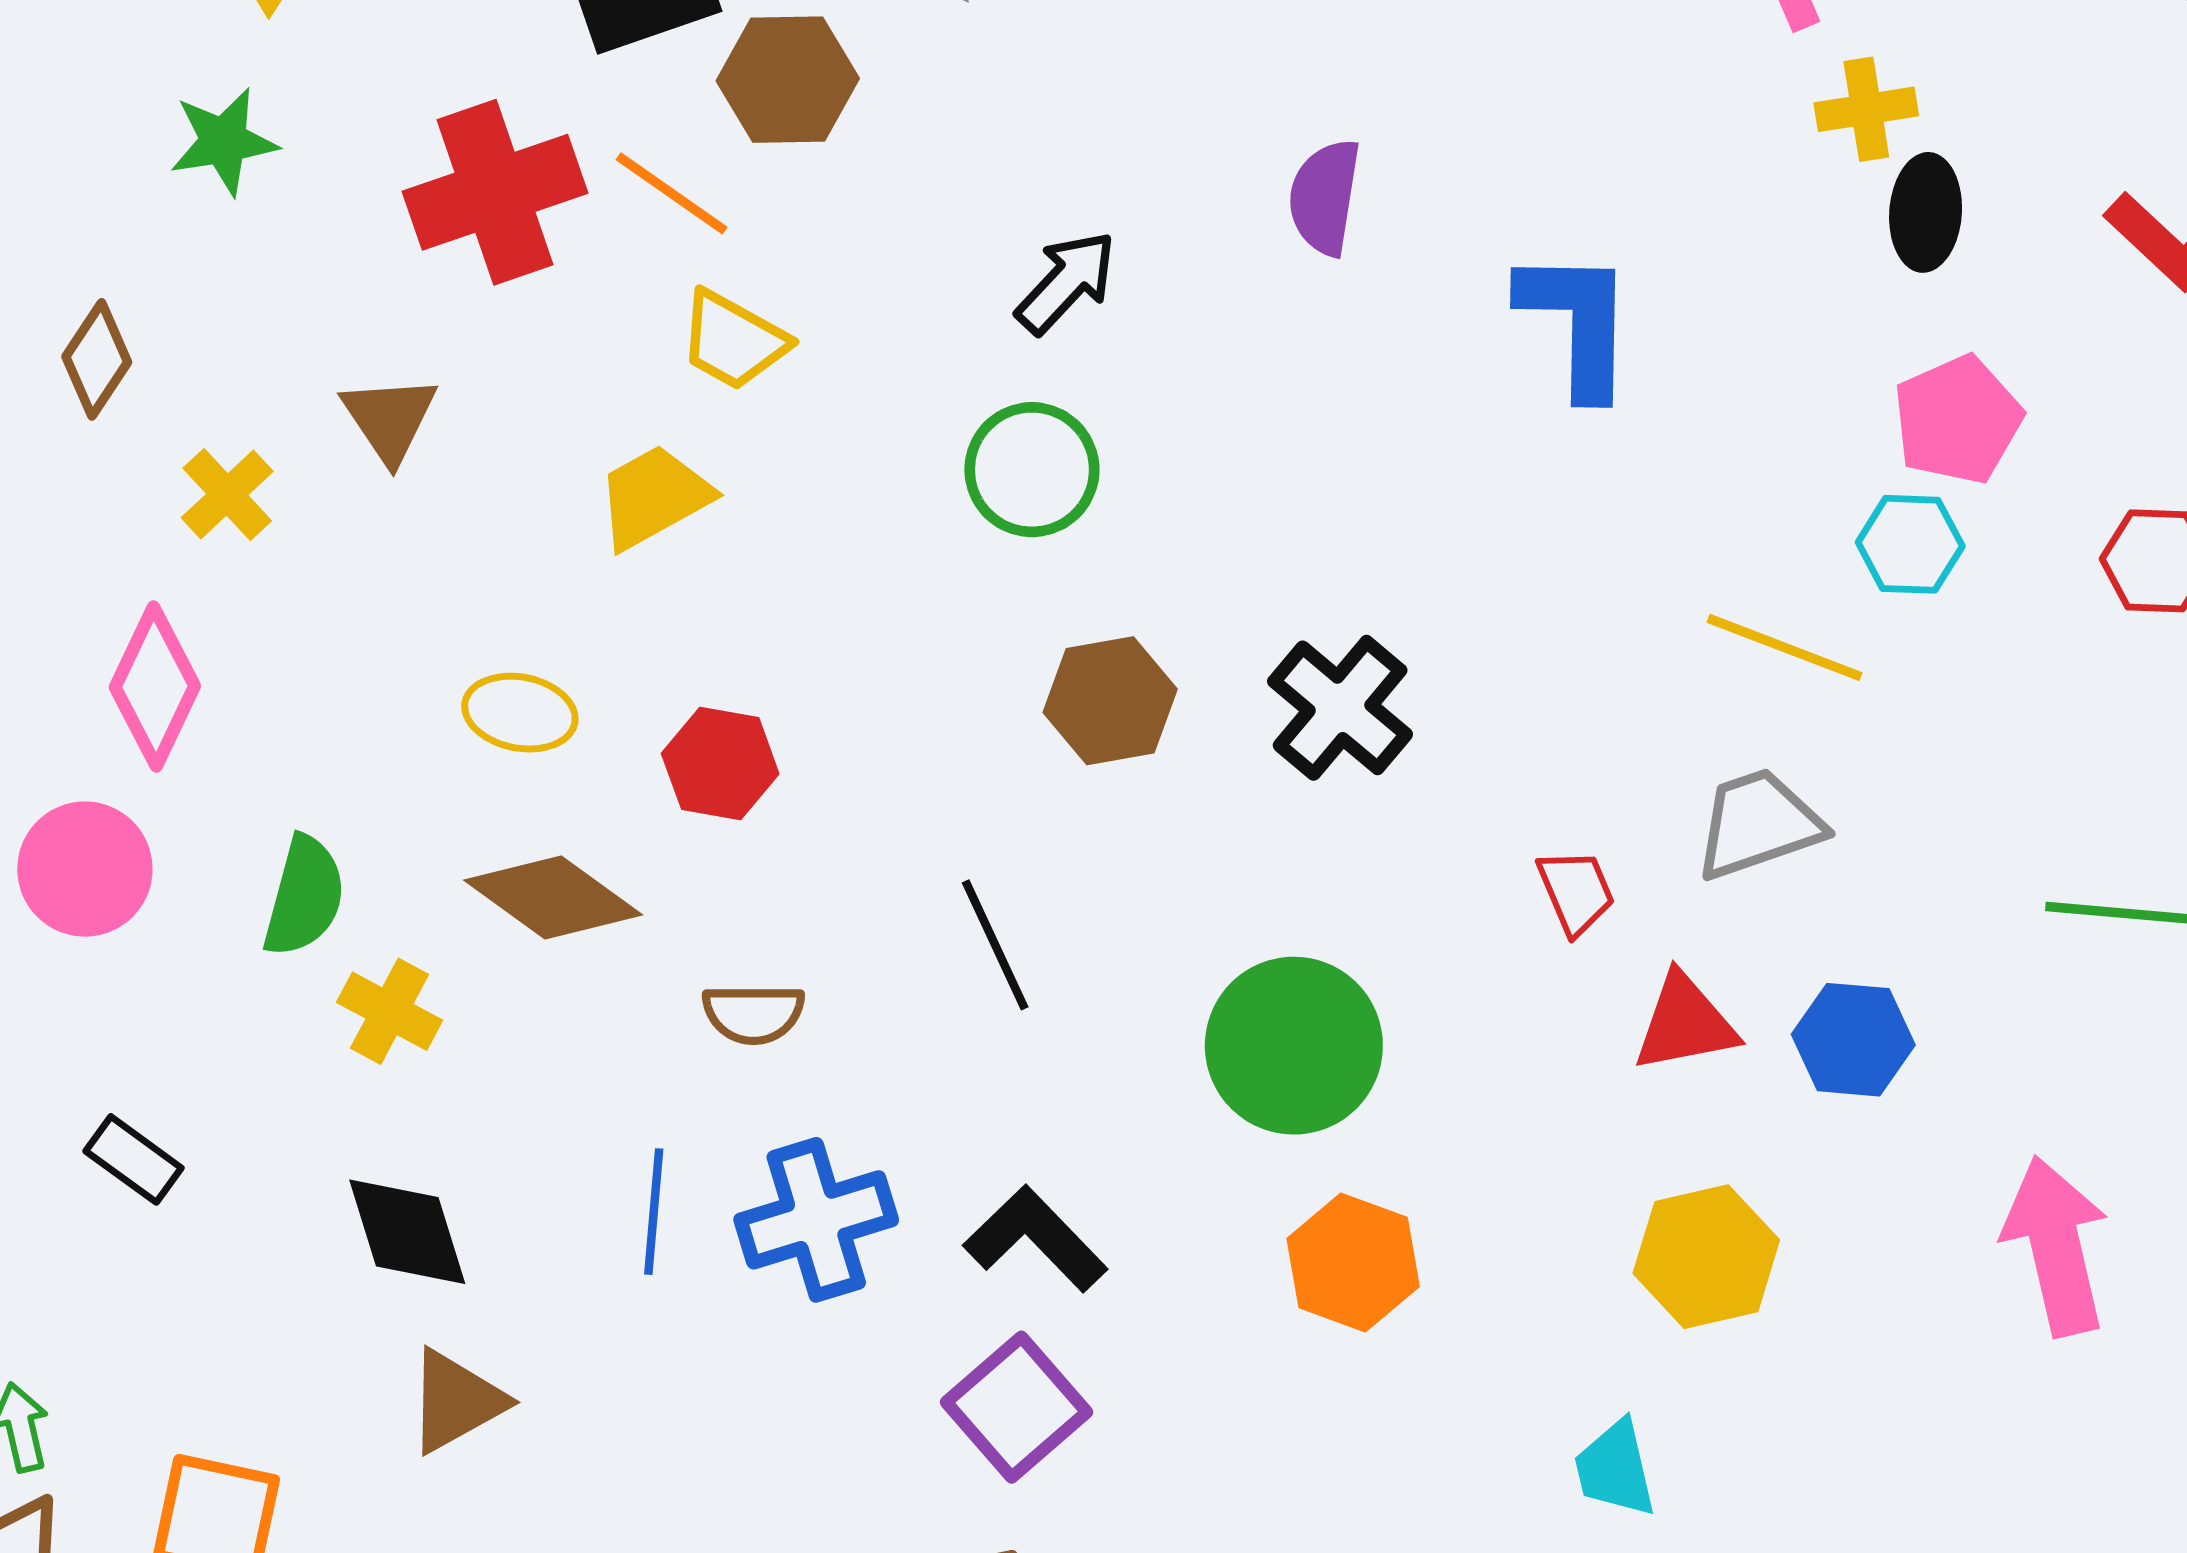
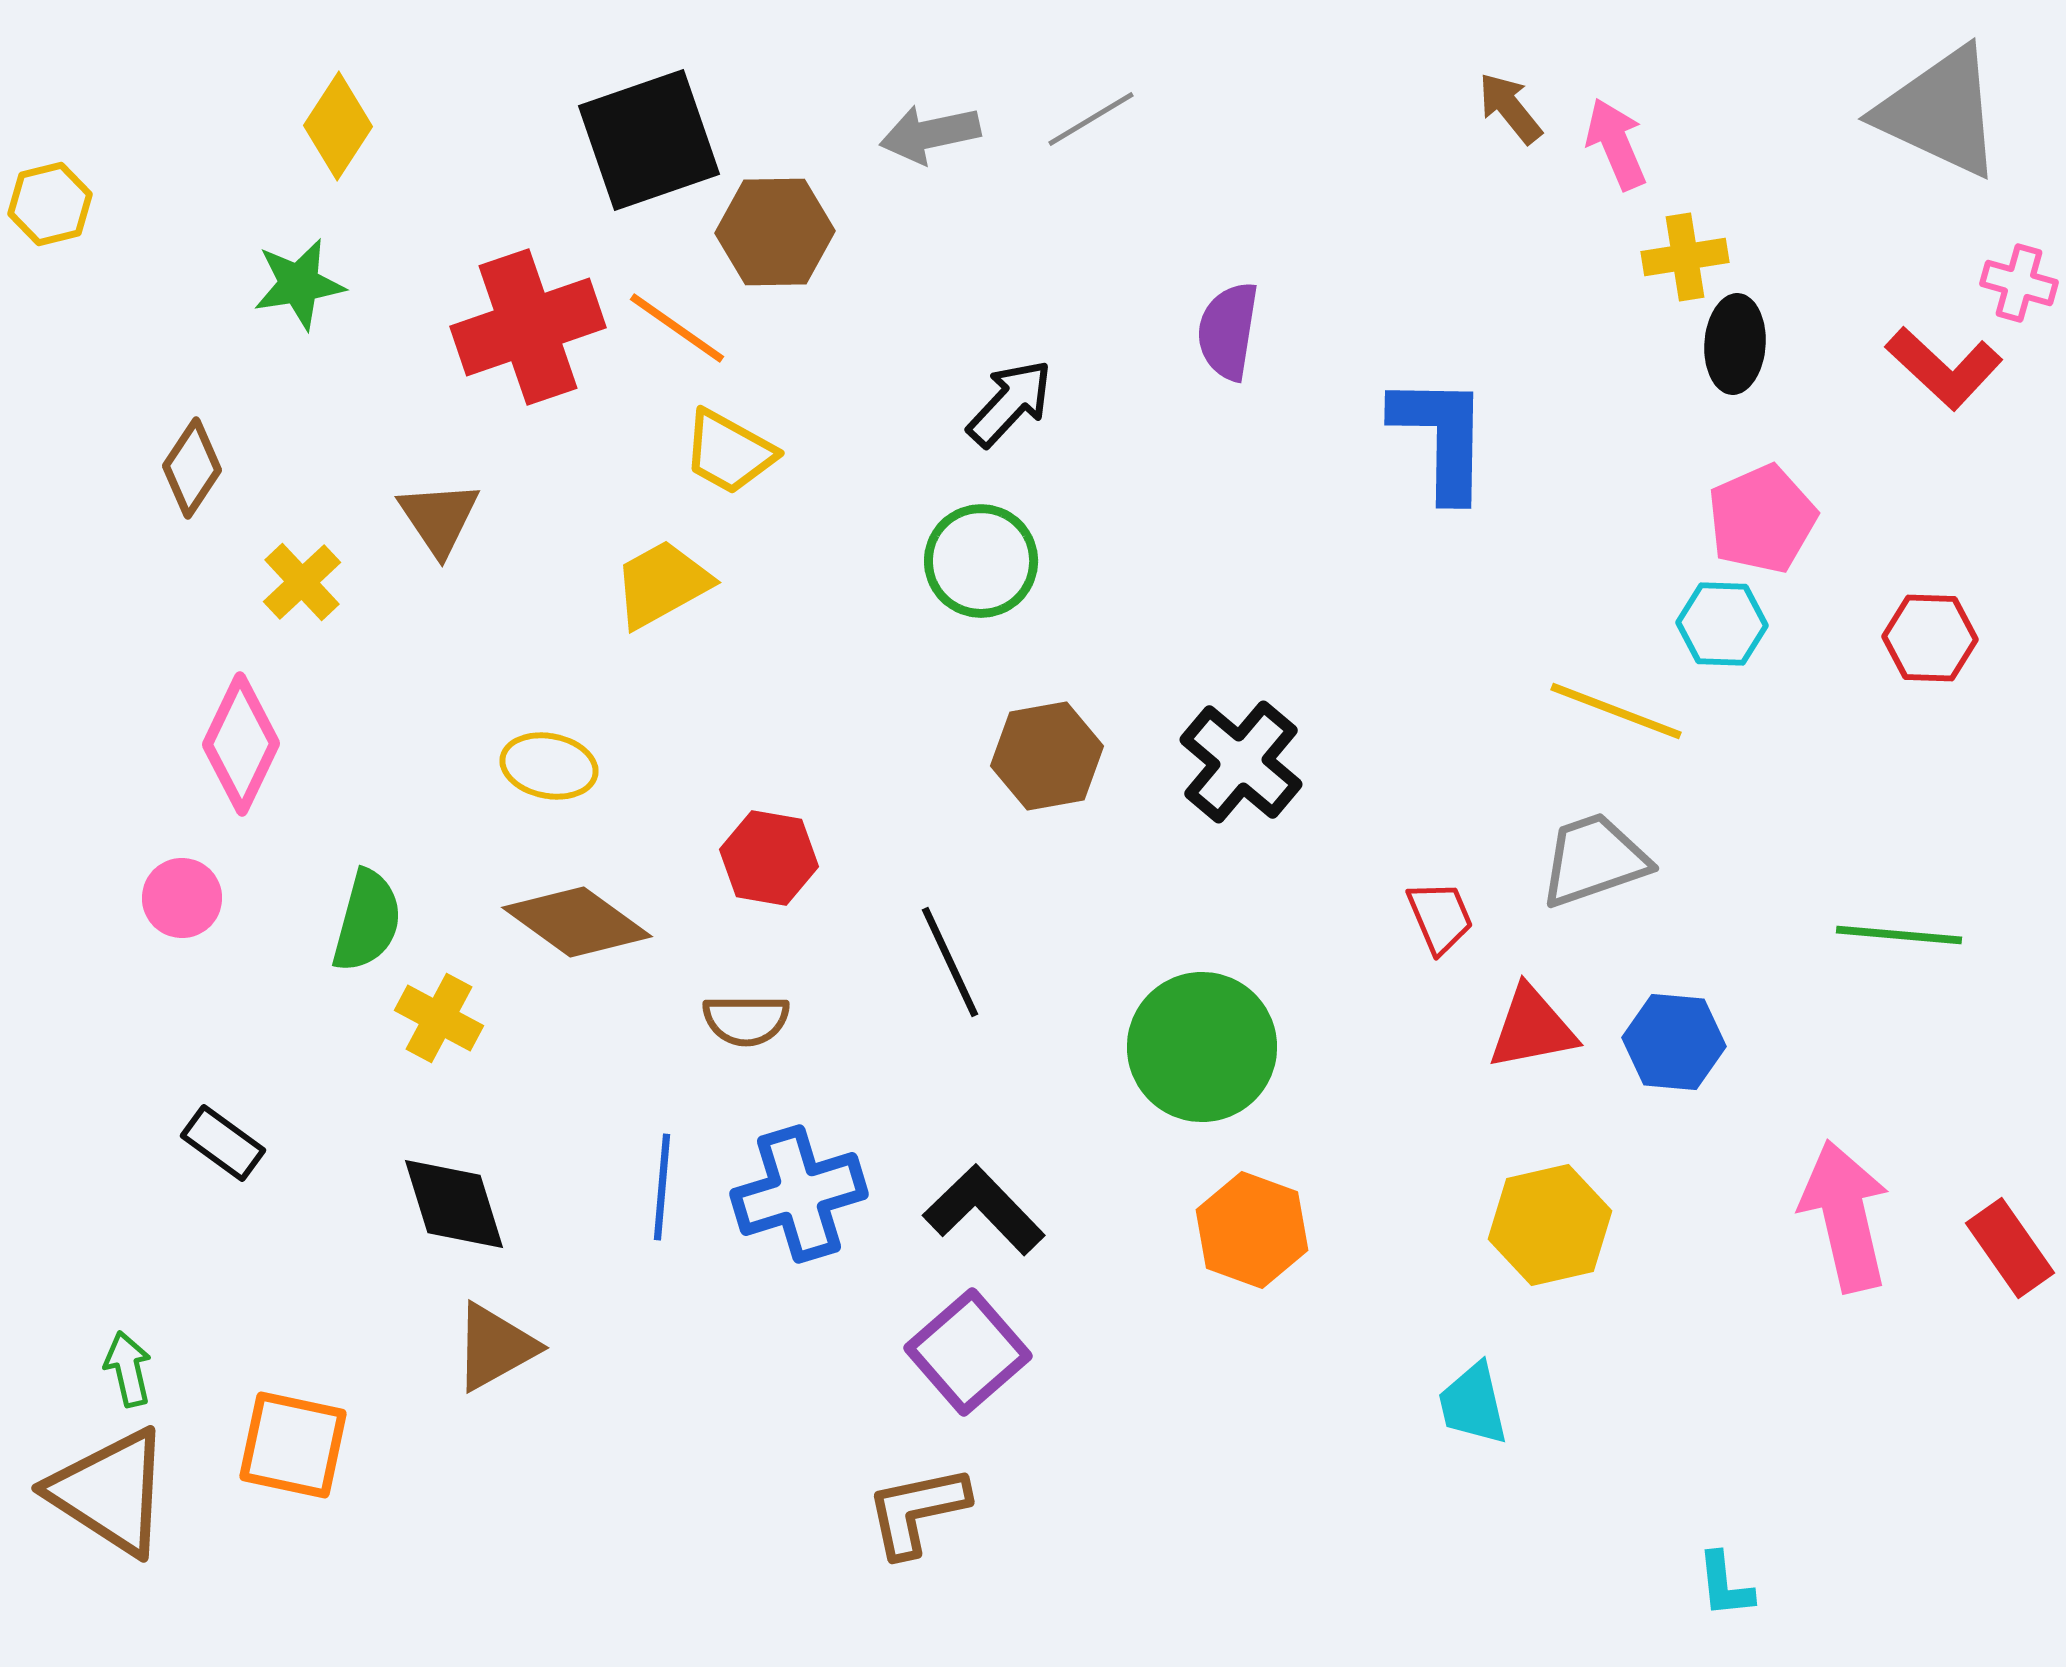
red hexagon: (720, 764) -> (769, 858), moved
pink circle: (85, 869) -> (182, 898), size x0.7

